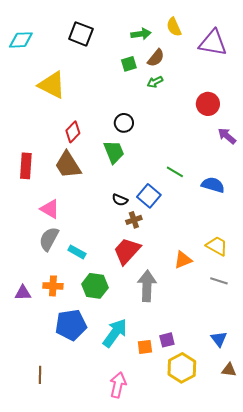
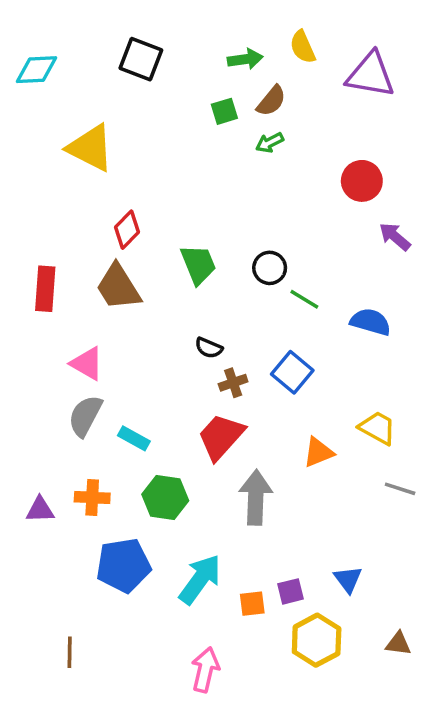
black circle: (124, 123) -> (270, 268), moved
blue square: (149, 196) -> (292, 372), moved
gray line: (219, 281) -> (400, 489), moved
blue triangle: (219, 339) -> (348, 579), moved

